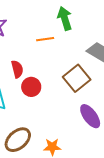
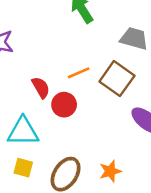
orange line: (45, 39) -> (79, 73), moved

